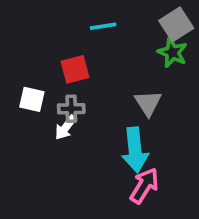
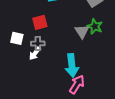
green star: (172, 52) -> (95, 26), moved
gray triangle: (148, 103) -> (82, 31), moved

